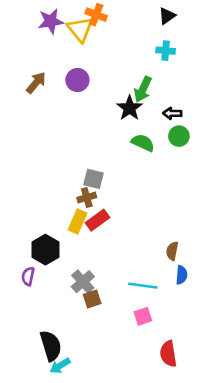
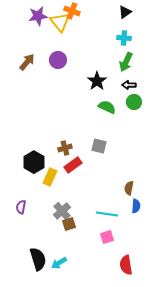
green arrow: (143, 89) -> (126, 62), moved
gray square: (93, 179) -> (99, 146), moved
yellow rectangle: (77, 222) -> (50, 177), moved
black hexagon: (45, 250) -> (34, 162), moved
cyan arrow: (60, 366) -> (59, 263), moved

